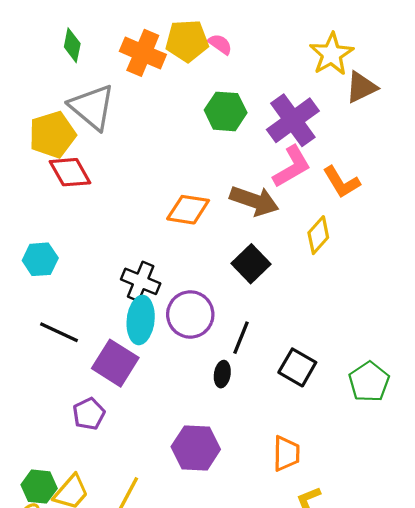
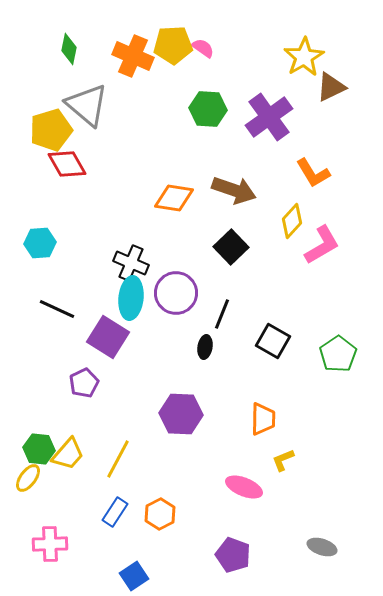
pink L-shape: (292, 167) -> (322, 245), moved

